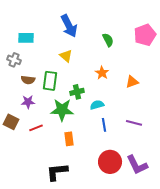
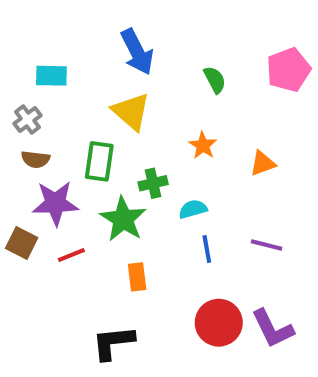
yellow triangle: (66, 56) -> (131, 112), size x1.5
gray cross: (14, 60) -> (28, 120), turned 32
brown semicircle: (28, 80) -> (36, 159), moved
purple star: (28, 102) -> (55, 203), size x1.6
green star: (62, 110) -> (123, 219), turned 30

